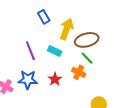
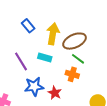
red star: (55, 79) -> (55, 93), moved
blue star: (28, 80) -> (34, 86), moved

